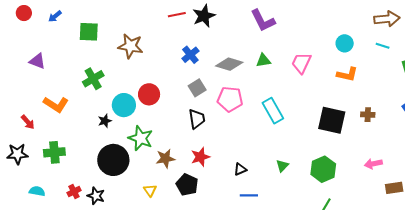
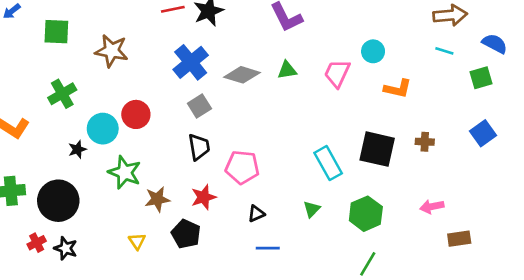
cyan circle: (345, 43) -> (373, 51), moved
blue cross: (190, 55) -> (191, 62), size x1.5
pink pentagon: (230, 99) -> (242, 167), moved
cyan rectangle: (273, 111) -> (328, 163), moved
black circle: (113, 160) -> (58, 201), moved

